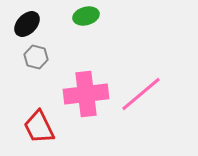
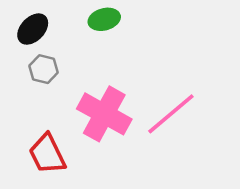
pink cross: (86, 94) -> (104, 114), turned 36

